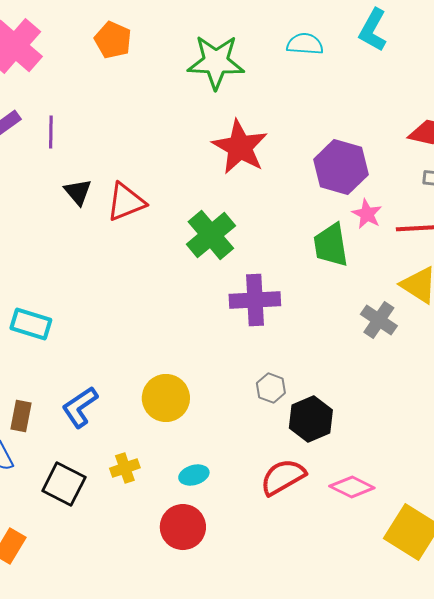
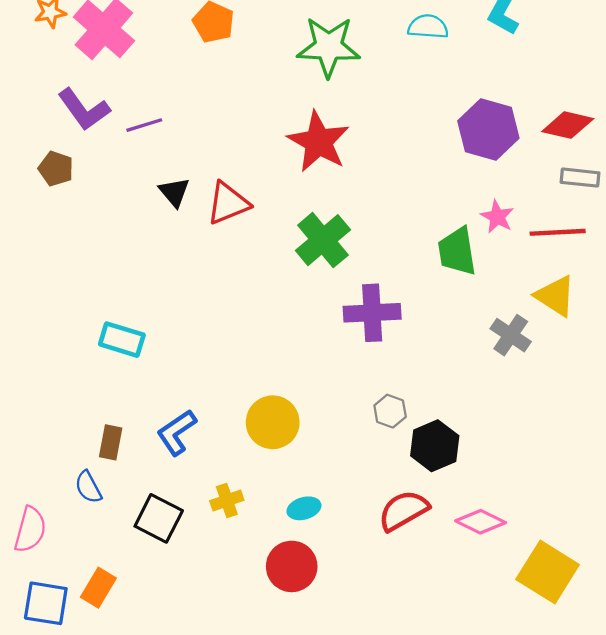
purple line: (51, 132) -> (144, 125), turned 72
red star: (240, 147) -> (318, 142), moved
purple hexagon: (341, 167) -> (488, 129), moved

